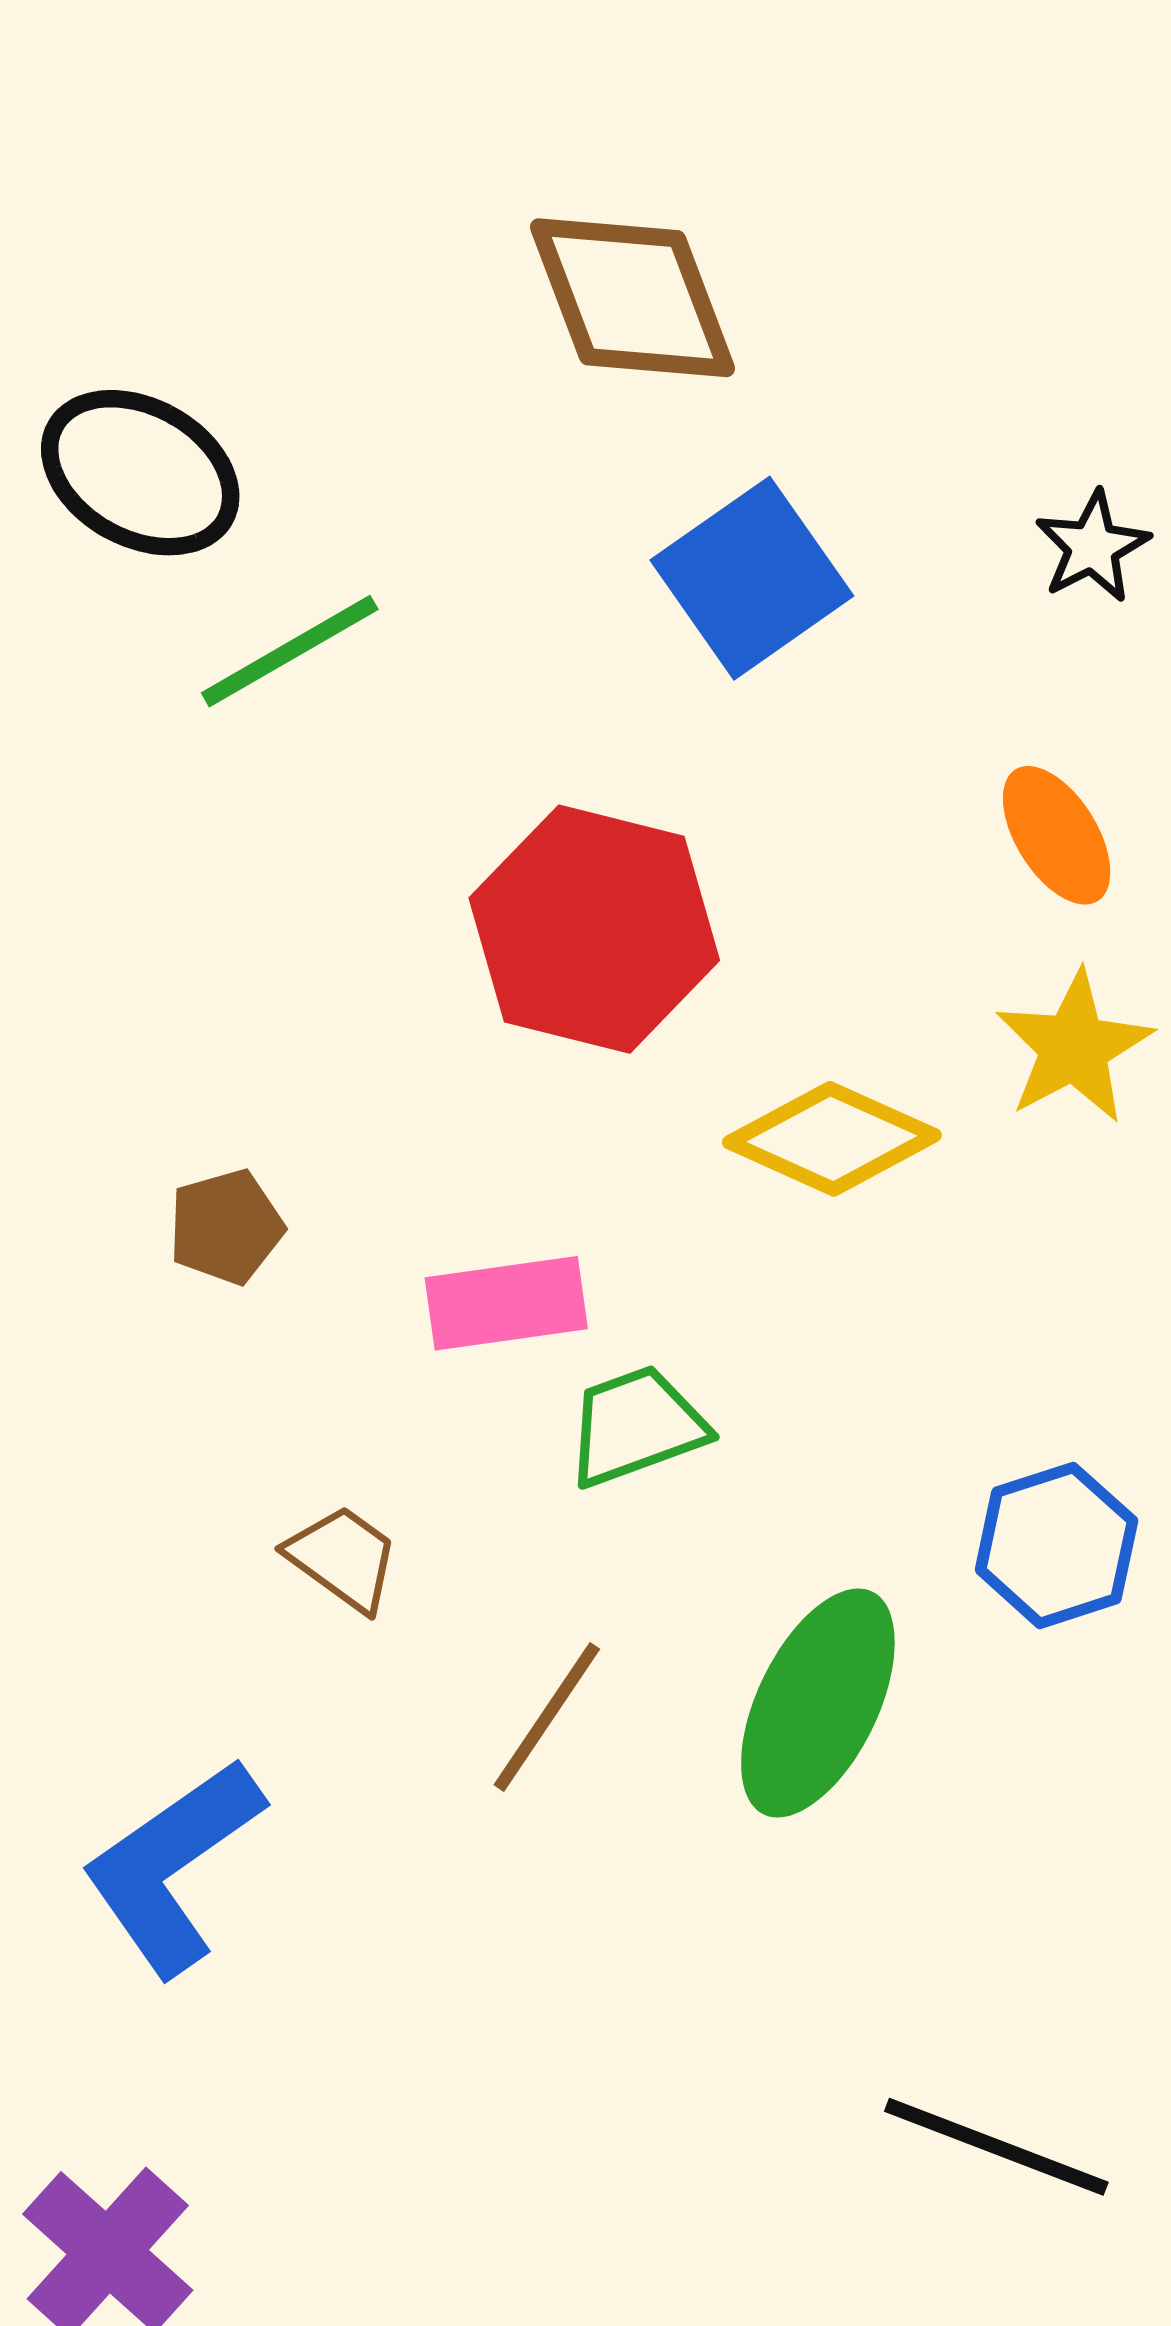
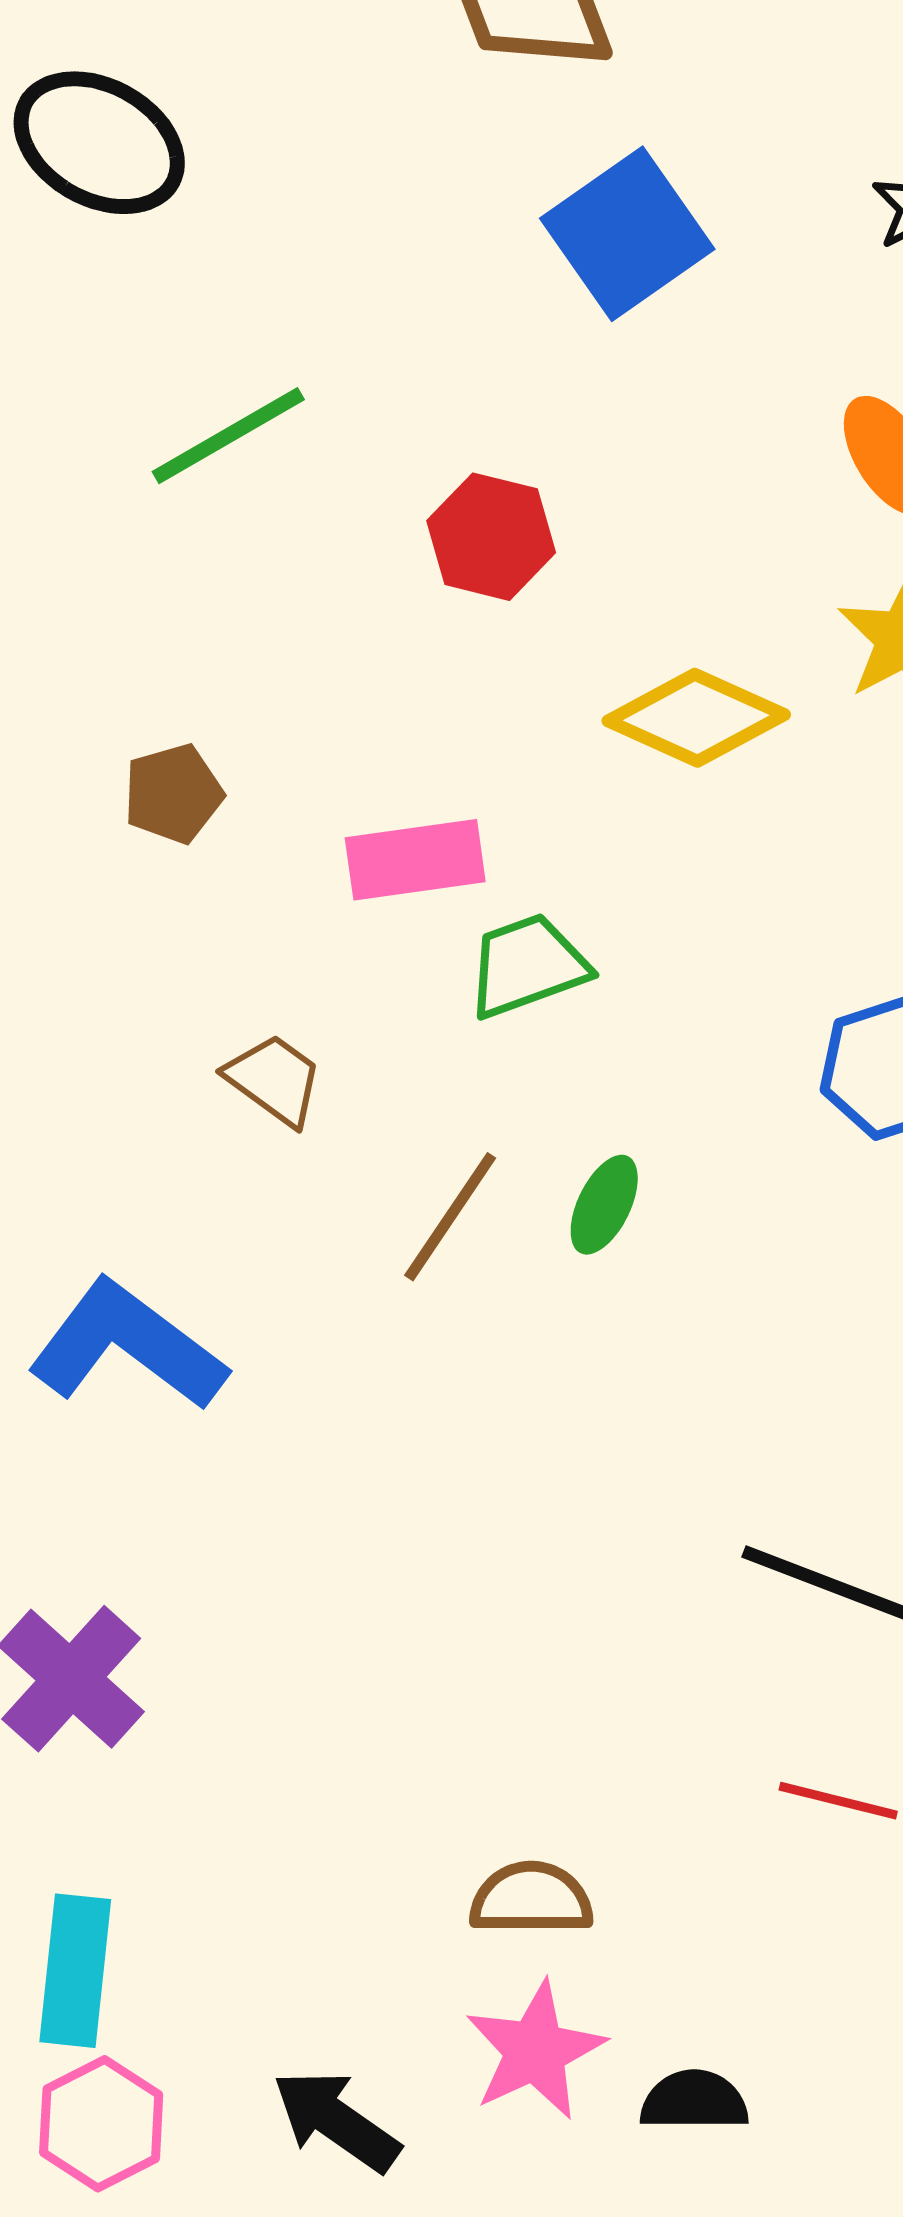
green line: (290, 651) -> (228, 436), moved
red hexagon: (594, 929) -> (491, 537), size x0.6
green ellipse: (818, 1703) -> (604, 1205), moved, size x0.5
blue L-shape: (173, 1866) -> (127, 1346), turned 72

